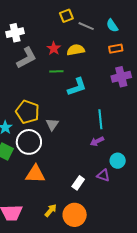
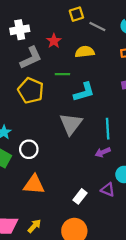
red star: (54, 48) -> (54, 41), moved
yellow pentagon: (28, 112) -> (31, 91), moved
gray triangle: (52, 124) -> (71, 124), moved, size x1.6
white circle: (29, 142) -> (29, 149), size x0.7
yellow arrow: (51, 210) -> (34, 226), moved

